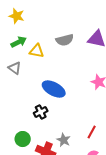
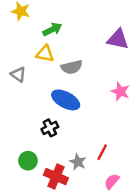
gray semicircle: (65, 40) -> (72, 67), moved
green arrow: (19, 42) -> (52, 29), moved
red line: (92, 132) -> (102, 152), moved

